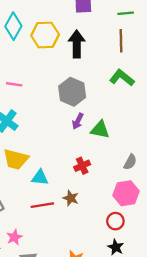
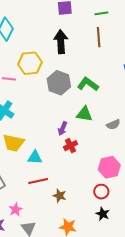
yellow hexagon: (45, 35) -> (30, 63), moved
green L-shape: (122, 78) -> (88, 84), moved
purple arrow: (78, 121) -> (62, 128), moved
gray semicircle: (130, 162) -> (113, 124), moved, turned 40
brown star: (71, 198) -> (60, 196), moved

